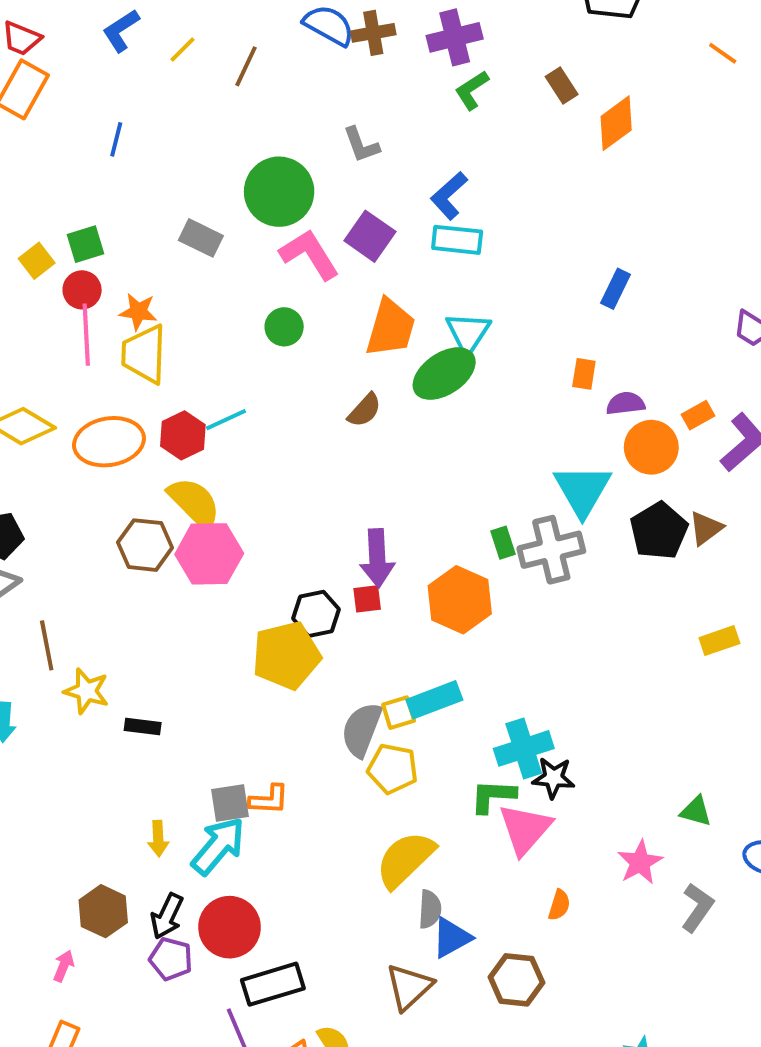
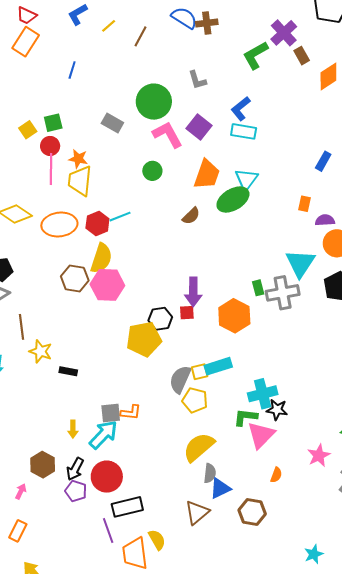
purple cross: (455, 37) -> (284, 33), moved, turned -32
green L-shape: (472, 90) -> (255, 55), size x1.4
yellow semicircle: (194, 503) -> (101, 258), turned 60

